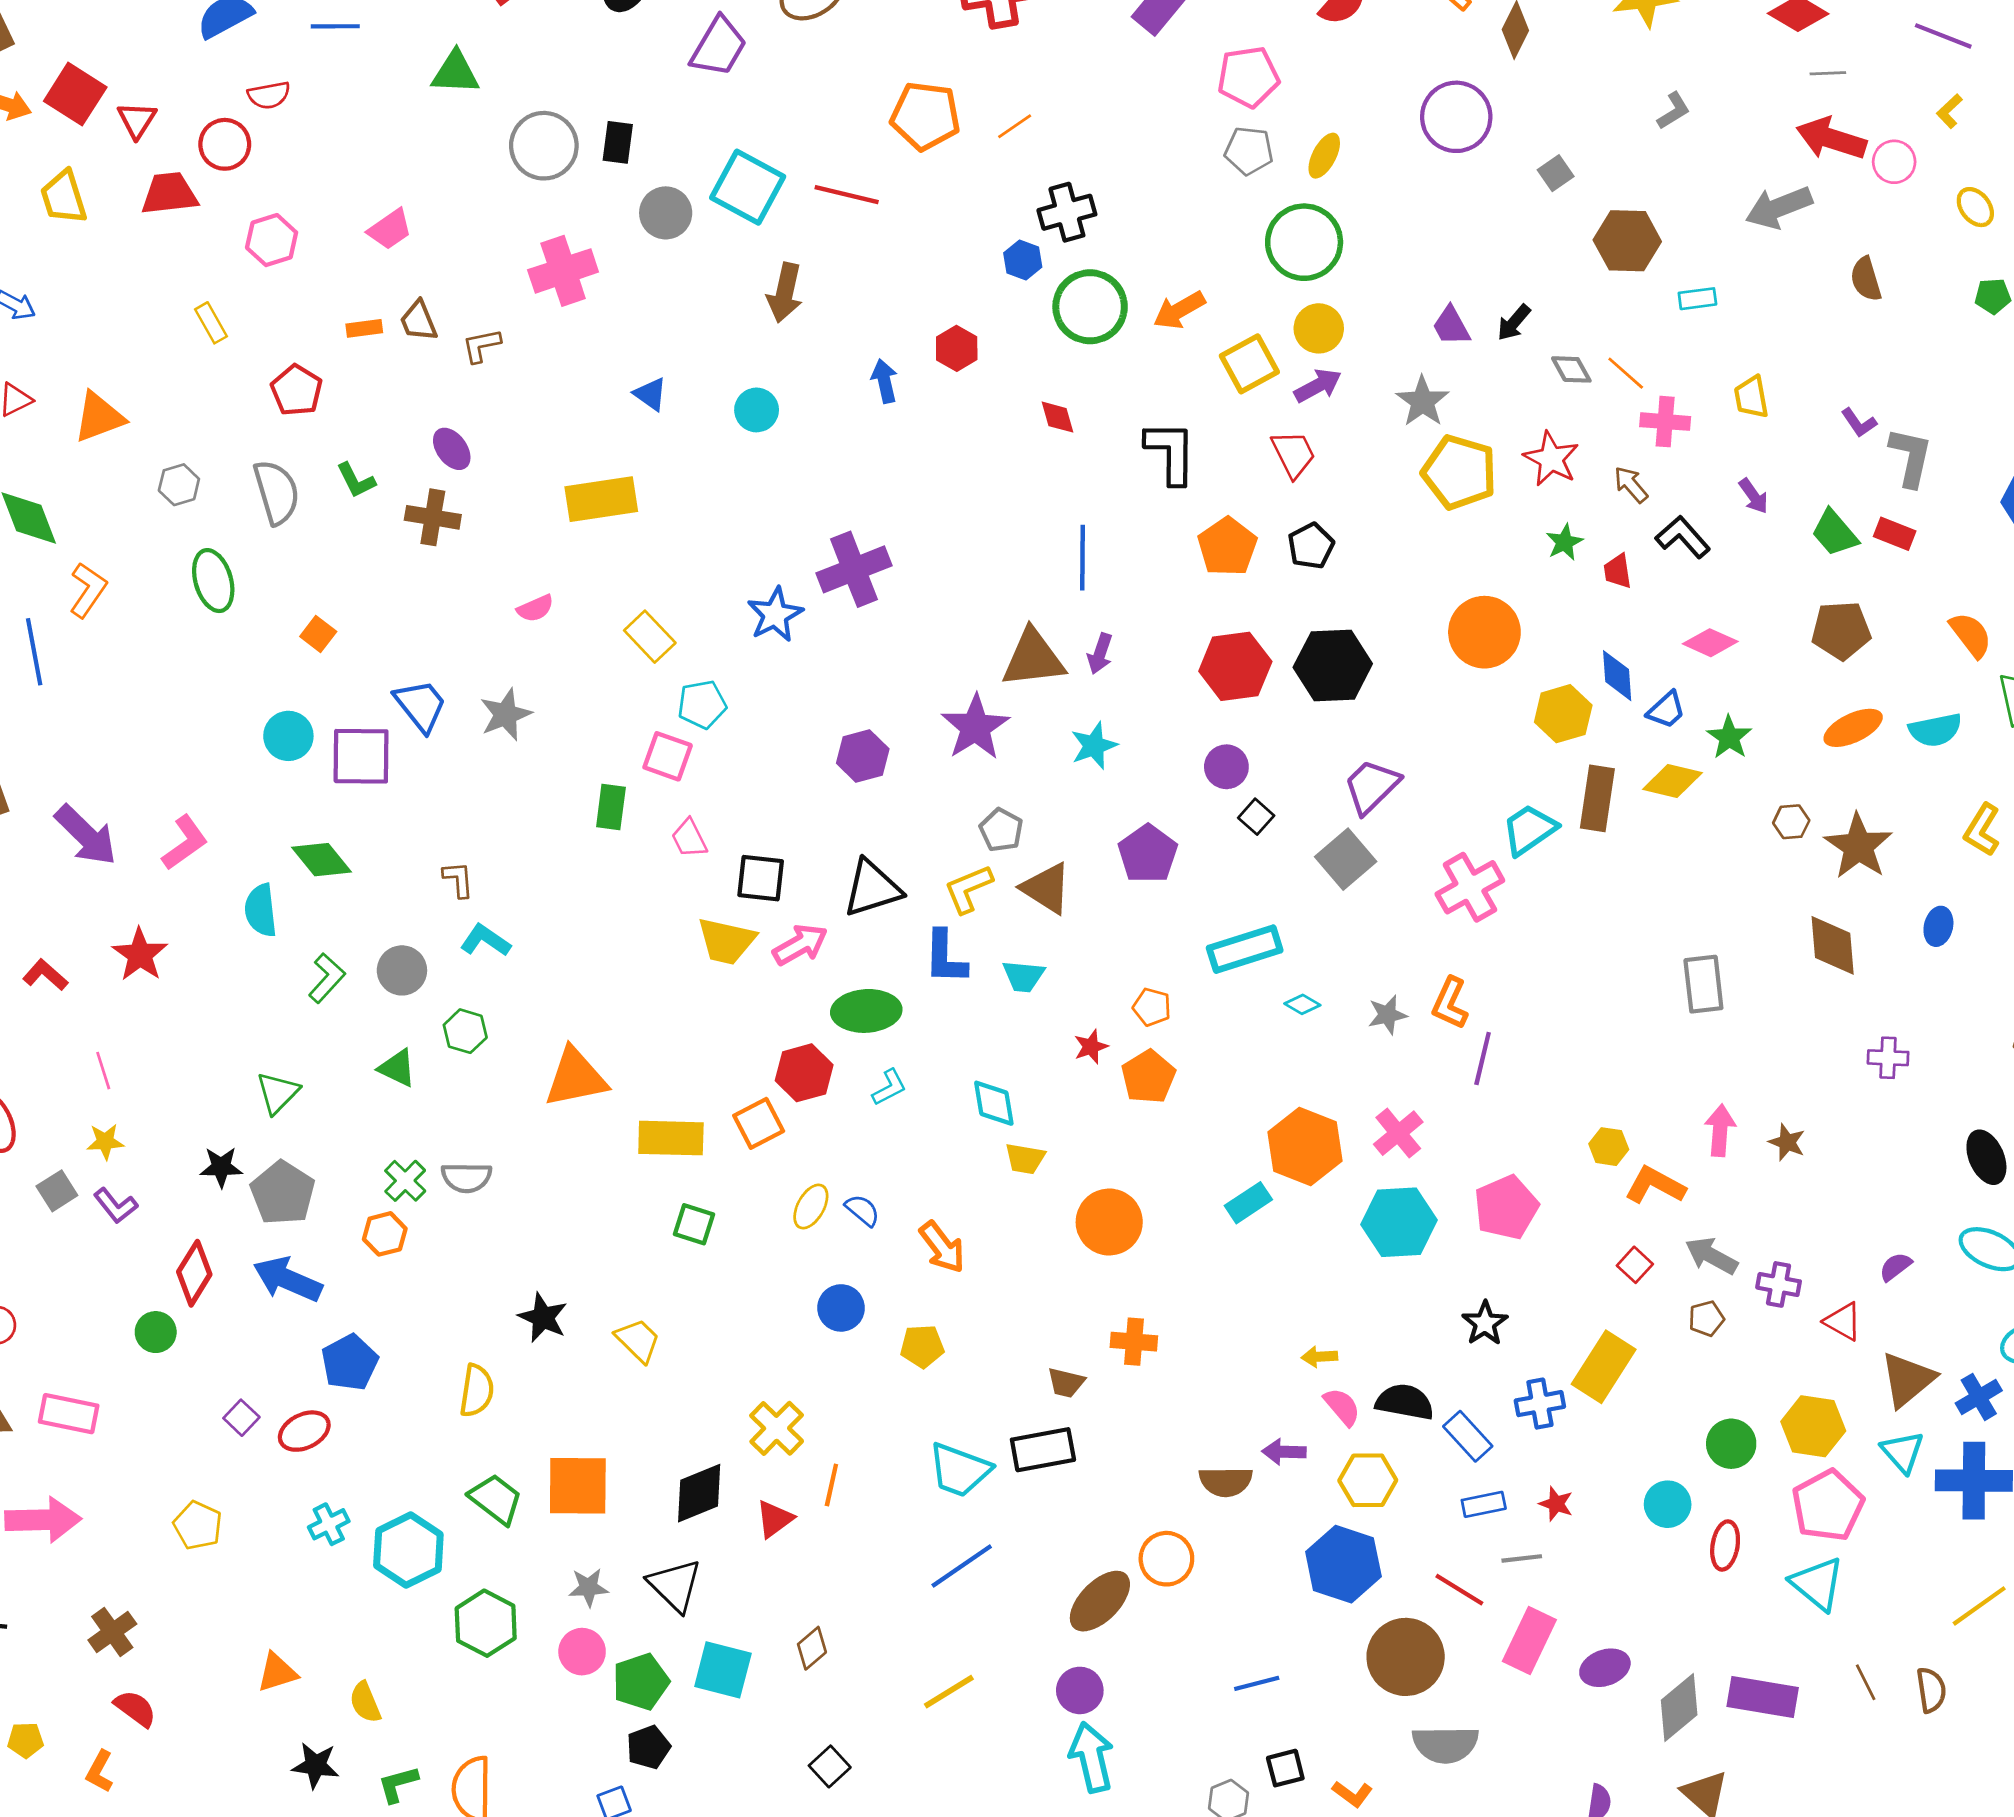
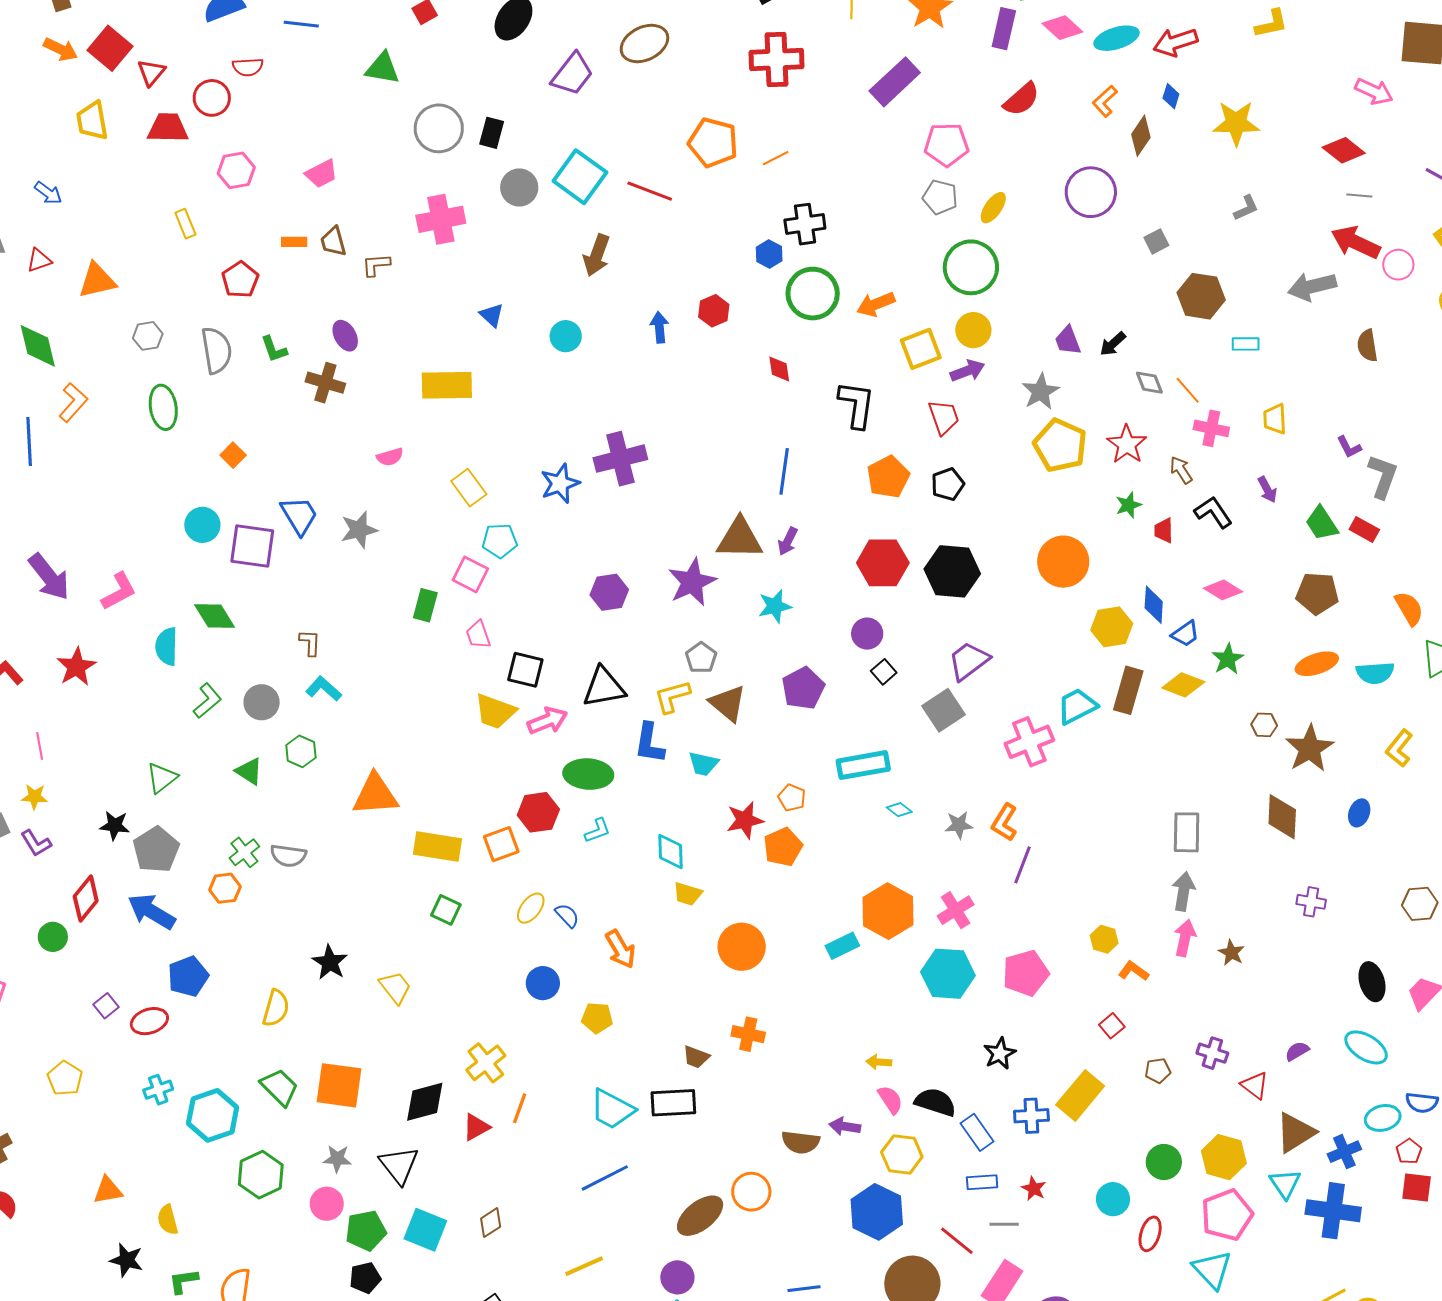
red star: (1091, 1047) -> (745, 820), size x1.5
orange L-shape: (1655, 1185) -> (1134, 971), size x0.7
gray arrow: (1711, 1256) -> (1183, 891), moved, turned 63

